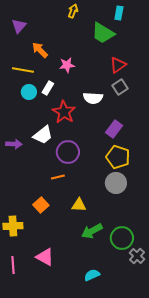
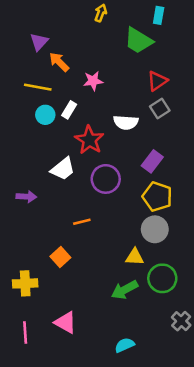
purple triangle: (19, 26) -> (39, 42), moved
purple arrow: (14, 144) -> (26, 197), moved
purple circle: (68, 152) -> (106, 179), moved
yellow triangle: (79, 205) -> (135, 257), moved
green circle: (122, 238) -> (162, 278), moved

